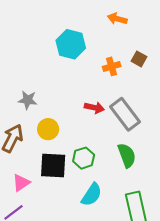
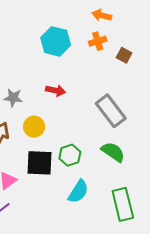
orange cross: (112, 66) -> (98, 41), moved
red arrow: (94, 108) -> (56, 90), moved
green semicircle: (127, 155) -> (113, 152), turned -35

